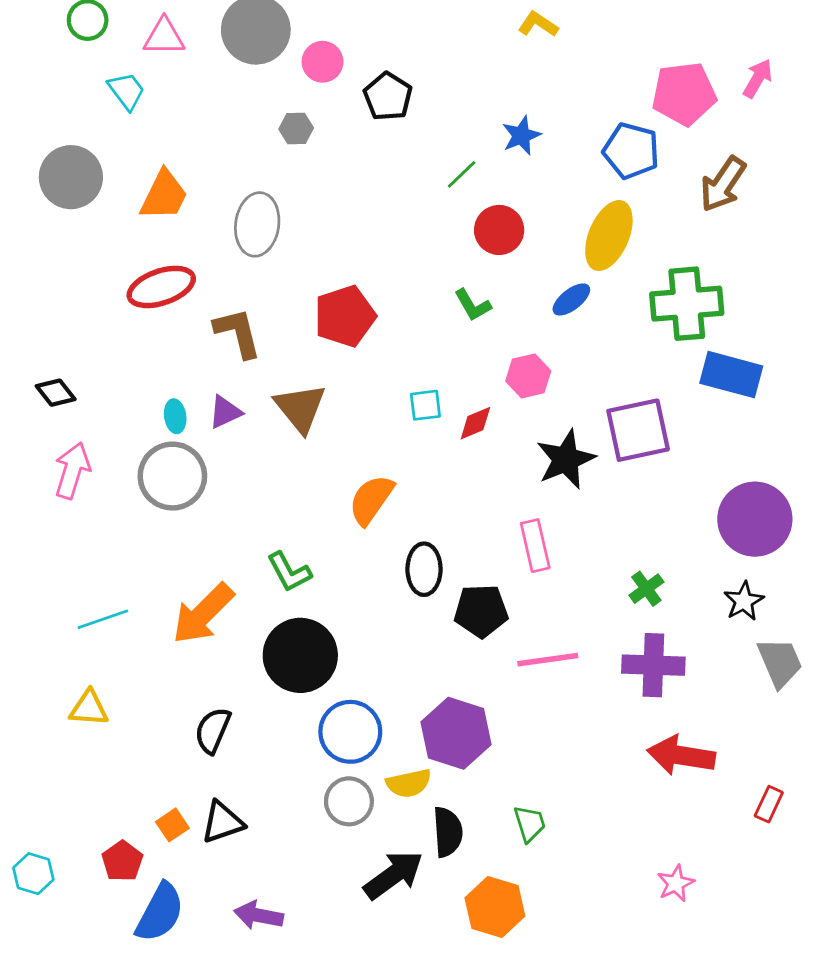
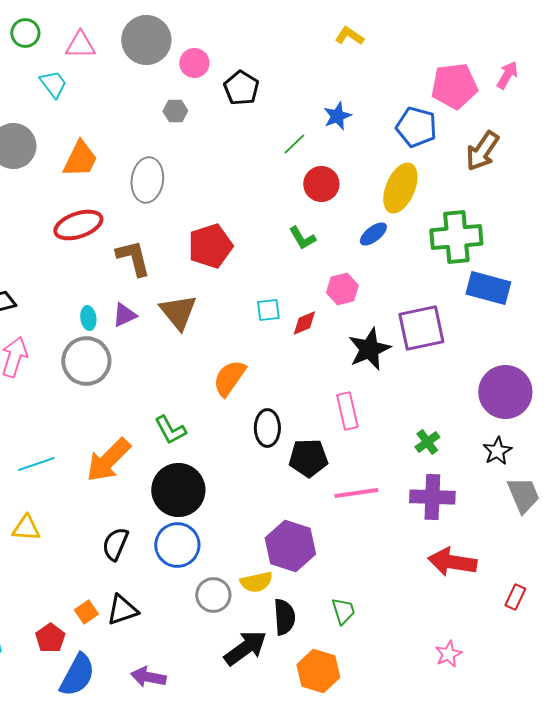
blue circle: (350, 732) -> (177, 545), moved

